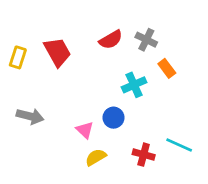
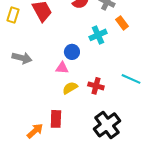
blue circle: (114, 118) -> (72, 52), moved
pink triangle: (85, 130) -> (62, 68), turned -40
red cross: (144, 155) -> (96, 86), moved

